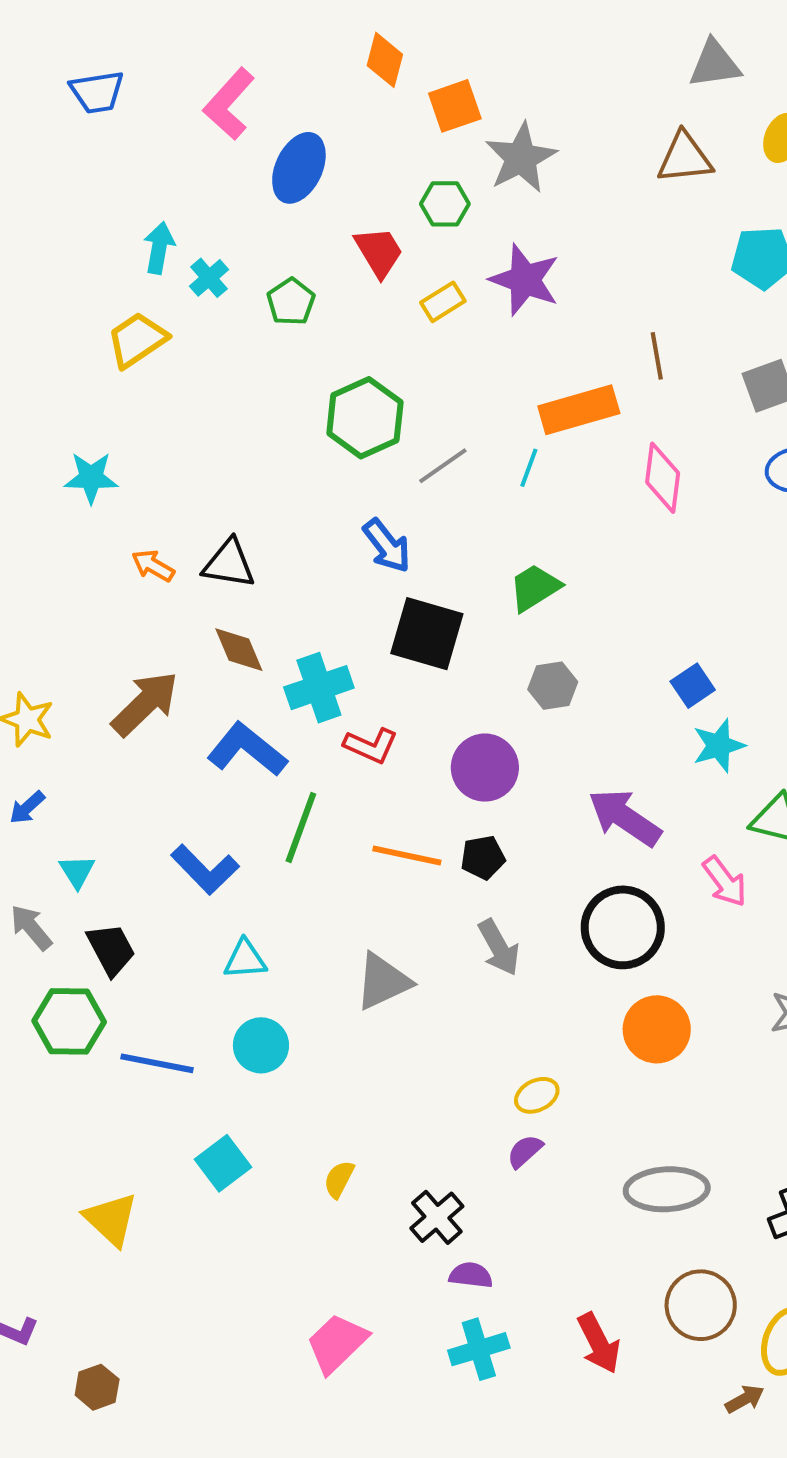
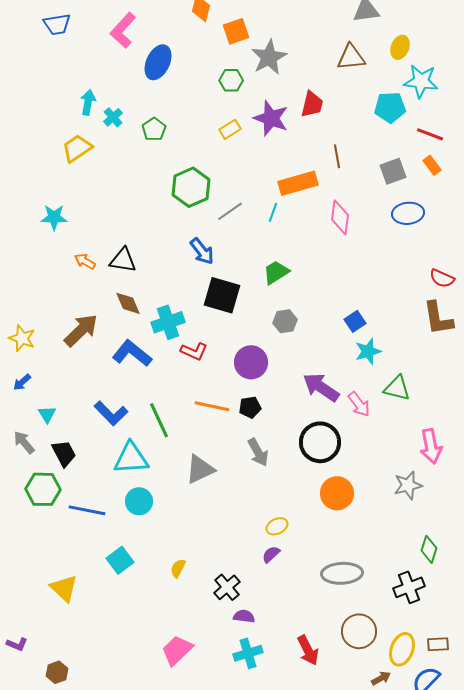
red trapezoid: (379, 252) -> (312, 104), moved, turned 44
green line: (301, 828) -> (159, 420), moved, turned -45
pink arrow: (725, 881) -> (359, 404), moved
cyan triangle: (245, 959) -> (131, 458), size x1.6

